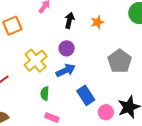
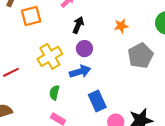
black arrow: (69, 20) -> (78, 25), moved
gray pentagon: (120, 61) -> (141, 56), moved

